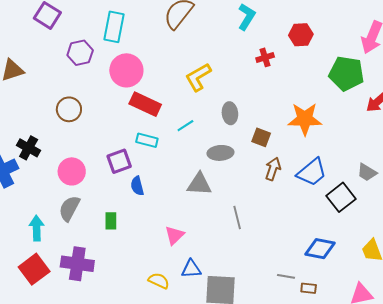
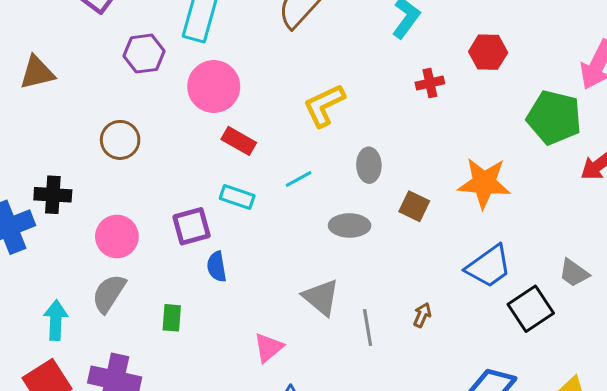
red rectangle: (145, 104) -> (239, 141), size x0.7
black cross: (29, 148) -> (53, 195), turned -30
brown arrow: (273, 169) -> (422, 315), moved, size x0.7
gray triangle: (199, 184) -> (321, 297), moved, turned 32

